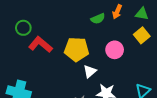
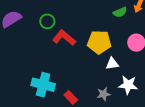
white triangle: (90, 71) -> (112, 64), turned 32

